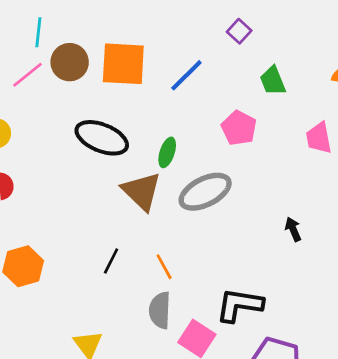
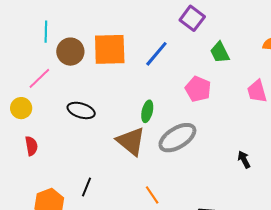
purple square: (239, 31) -> (192, 18), size x1.4
pink line: (27, 75) -> (39, 78), moved
black ellipse: (102, 138) -> (81, 110), moved, size x0.7
black line: (111, 261) -> (87, 187), moved

